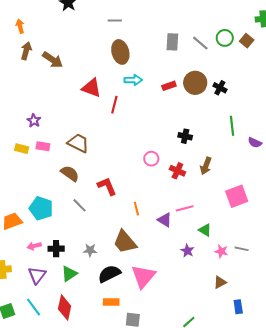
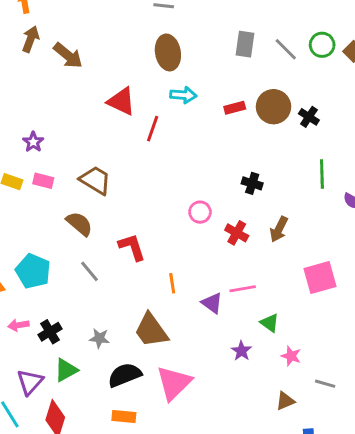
black cross: (56, 249) -> (50, 332), turned -35
gray line: (242, 249) -> (325, 384), moved
purple triangle: (37, 275) -> (30, 382), moved

